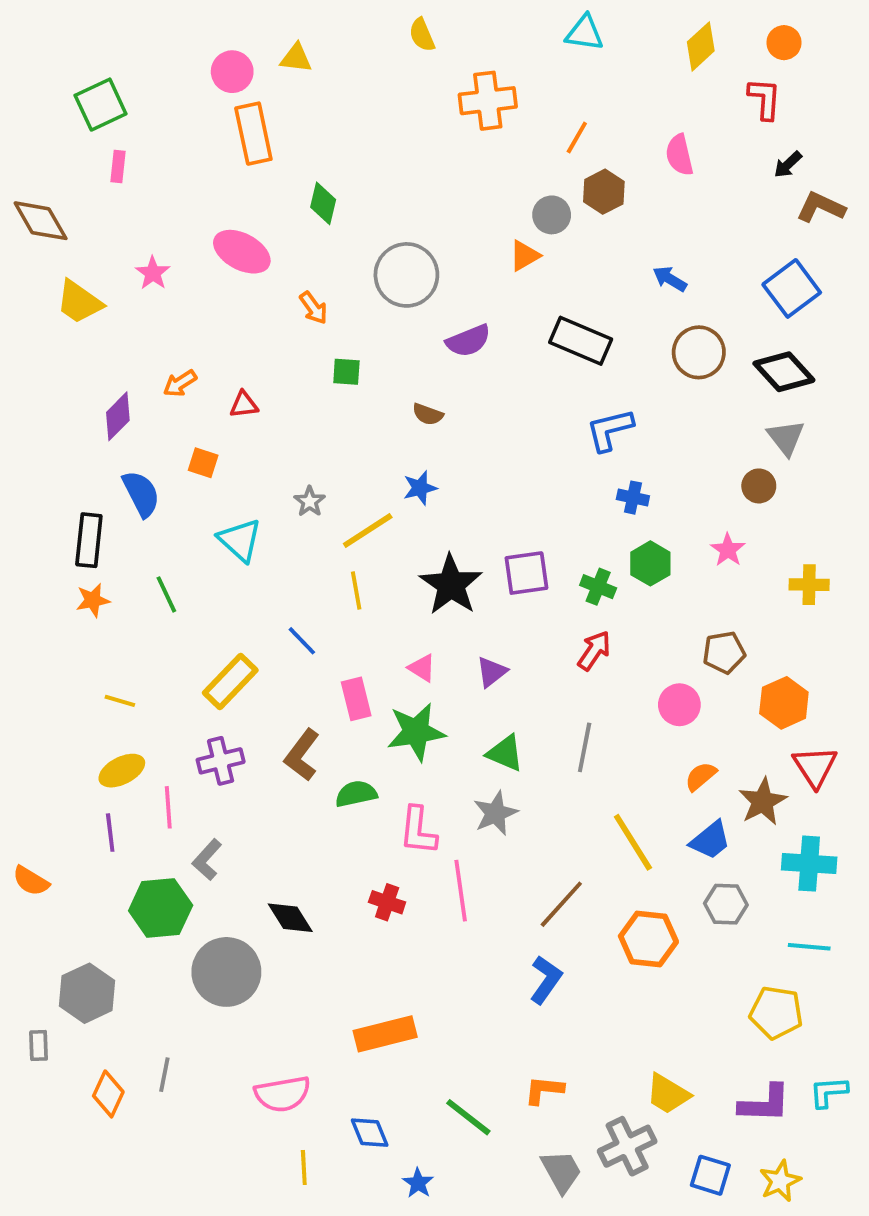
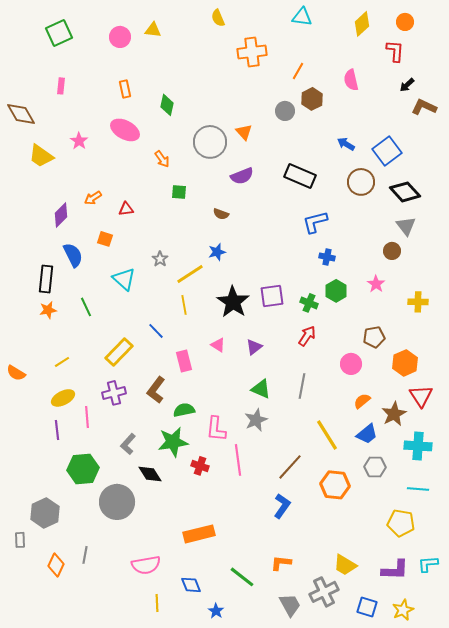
green square: (101, 105) -> (59, 33), moved
orange rectangle: (253, 134) -> (125, 89), moved, size x0.6
orange triangle: (525, 256) -> (244, 132), moved, turned -42
blue square: (792, 288) -> (387, 151), moved
yellow line: (120, 701) -> (62, 362), turned -49
green star: (416, 732) -> (173, 442), moved
gray L-shape: (207, 860) -> (128, 444), moved
orange semicircle: (31, 881) -> (16, 373), moved

